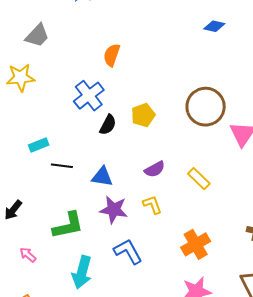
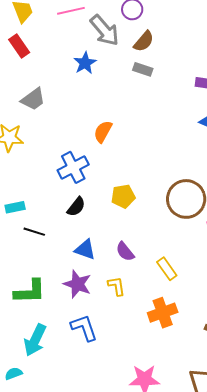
black semicircle: (108, 125) -> (76, 207), moved
purple semicircle: (155, 169) -> (125, 252), turned 70
blue triangle: (102, 177) -> (85, 250), moved
orange cross: (196, 244) -> (163, 313), moved

